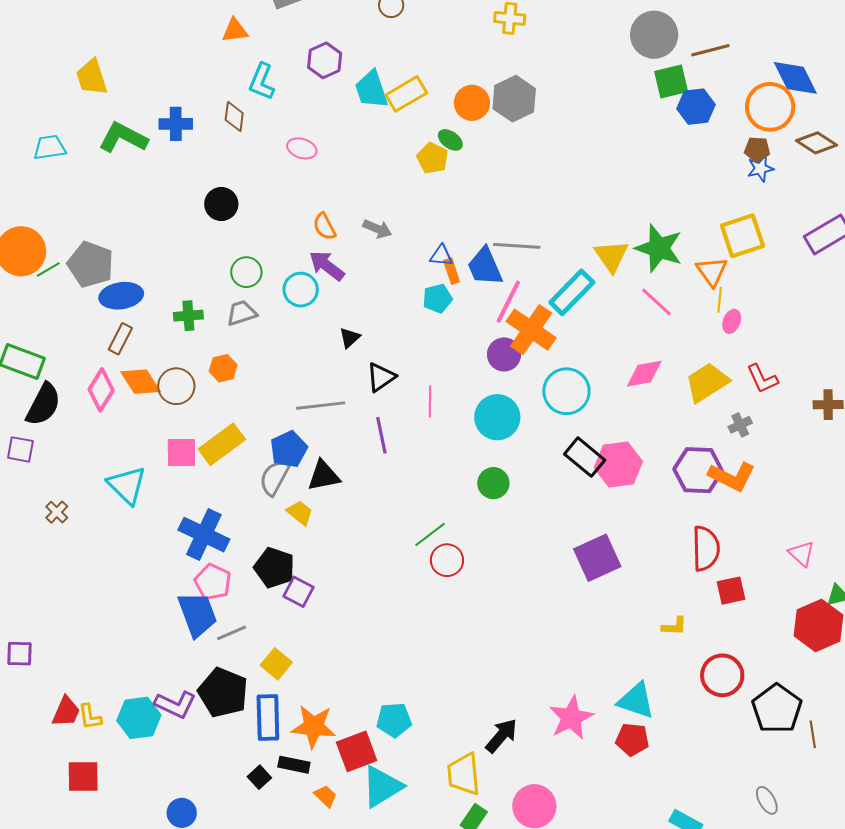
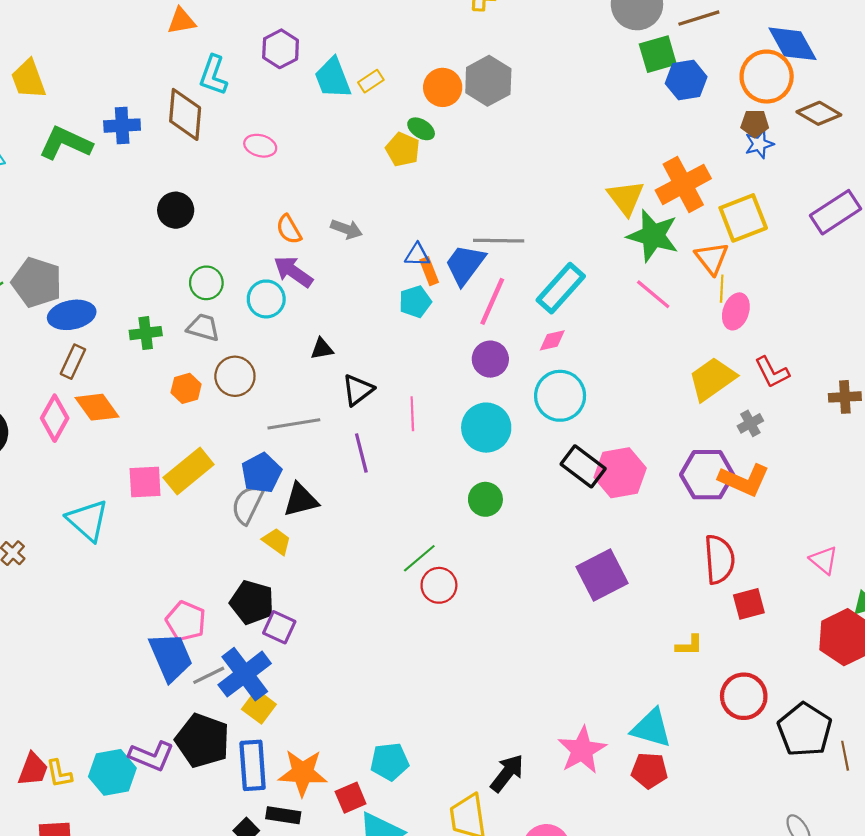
yellow rectangle: (406, 94) -> (371, 81), size x0.6
brown diamond: (234, 116) -> (185, 114), size x1.6
yellow triangle: (611, 256) -> (626, 198), moved
blue trapezoid: (485, 267) -> (465, 265), turned 63
gray trapezoid: (242, 313) -> (203, 327), turned 36
pink ellipse: (732, 321) -> (736, 311), size x1.4
orange cross: (531, 330) -> (683, 184), moved, turned 30
black triangle: (350, 338) -> (322, 349), turned 35
pink diamond: (644, 374) -> (552, 340), moved, size x0.7
brown circle: (176, 386) -> (235, 376), moved
blue cross: (204, 535) -> (245, 674), moved, turned 30
red square: (357, 751) -> (351, 798), size x0.7

